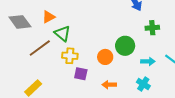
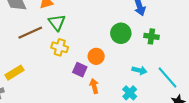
green circle: (125, 46) -> (121, 33), moved
purple square: (81, 74) -> (80, 70), moved
orange arrow: (109, 85) -> (94, 86), turned 64

